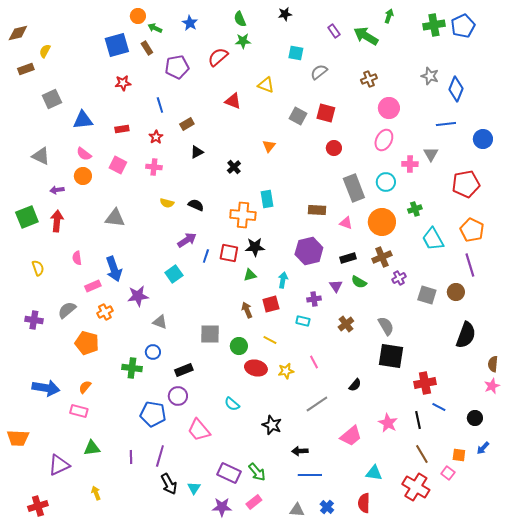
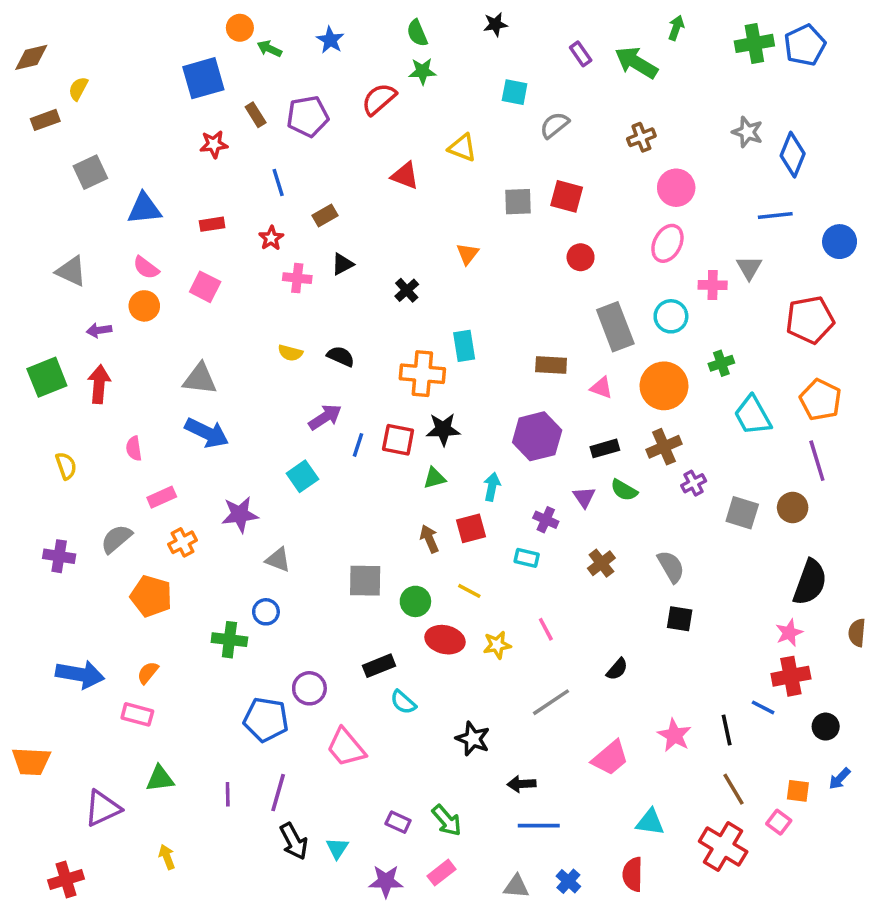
brown rectangle: (147, 48) -> (256, 115), moved
gray square: (298, 116) -> (518, 202), turned -30
pink cross: (154, 167) -> (297, 278), moved
blue arrow: (114, 269) -> (207, 433), moved, turned -45
purple cross: (314, 299) -> (546, 520), turned 32
black square: (391, 356) -> (680, 619), size x0.6
black rectangle: (184, 370) -> (379, 666), moved
red cross: (425, 383) -> (791, 676), moved
pink star: (492, 386) -> (789, 633), moved
purple rectangle: (229, 473) -> (398, 822), size x0.6

